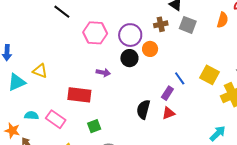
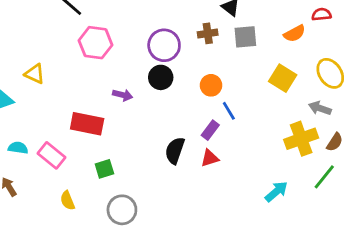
orange semicircle: (223, 20) -> (295, 34), turned 42
gray square: (188, 25) -> (245, 37), turned -30
pink hexagon: (95, 33) -> (95, 43), moved
orange circle: (150, 49) -> (211, 85), moved
yellow triangle: (40, 71) -> (35, 74), moved
yellow square: (210, 75) -> (283, 78), moved

